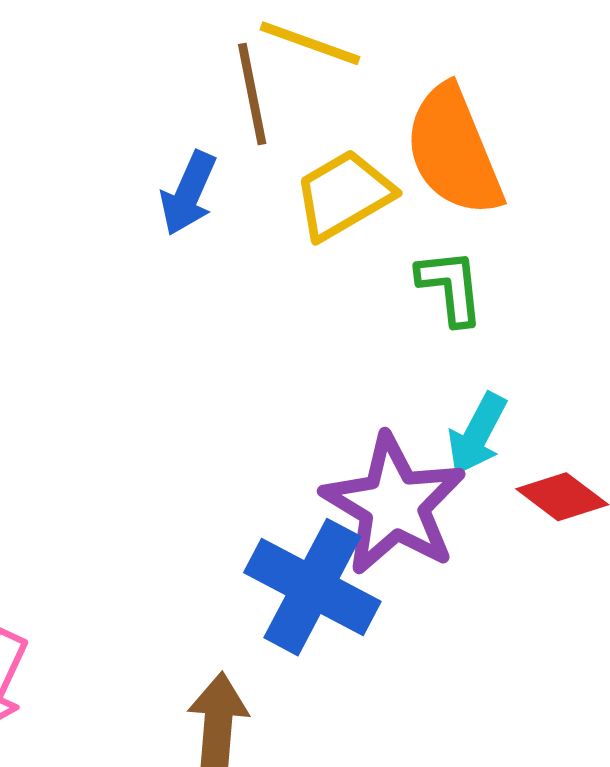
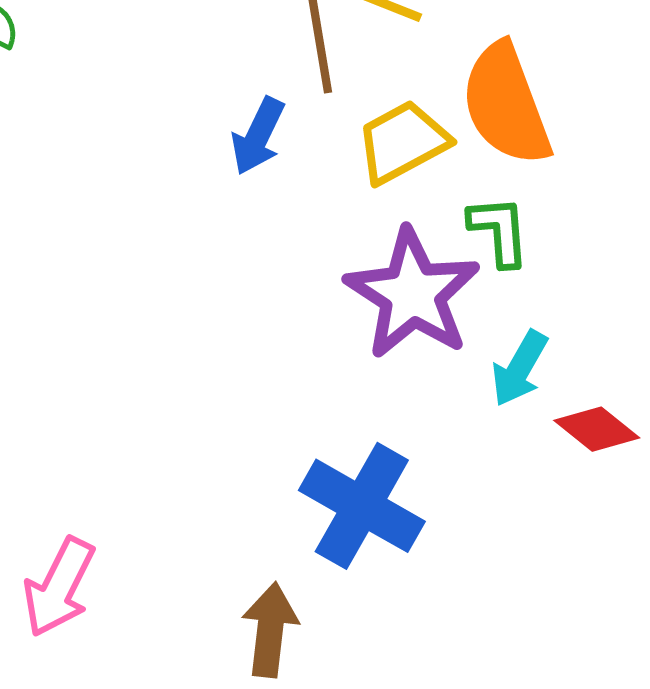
purple star: (394, 505) -> (413, 294), moved

